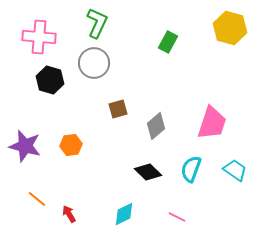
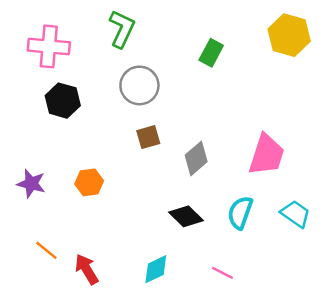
gray circle: (94, 63) -> (139, 85), moved
purple star: (25, 146) -> (31, 184), size x0.7
red arrow: (69, 214) -> (87, 269), size x1.4

